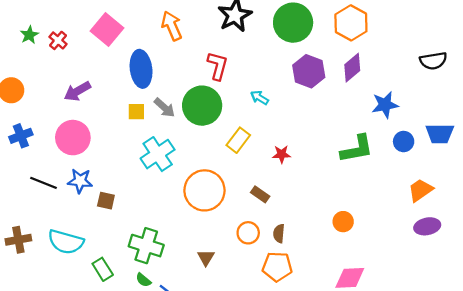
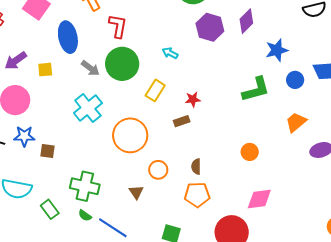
red L-shape: (218, 66) -> (118, 26), moved
yellow square: (136, 112) -> (45, 70), moved
orange trapezoid: (420, 190) -> (296, 122), moved
brown rectangle: (260, 194) -> (182, 121), moved, turned -49
orange circle: (248, 233) -> (158, 170), moved

